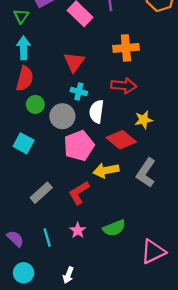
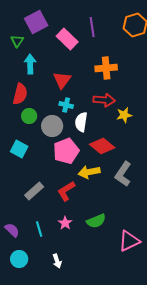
cyan arrow: (24, 48) -> (30, 64), moved
yellow star: (144, 120) -> (124, 115), moved
white arrow: (68, 275) -> (57, 261), turned -40

